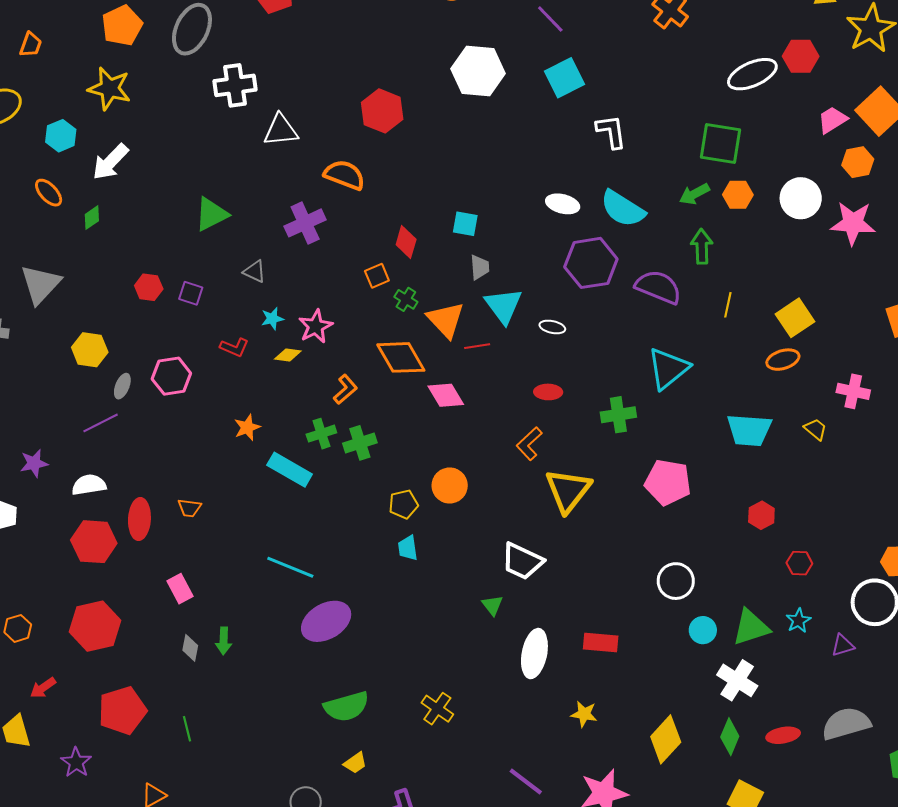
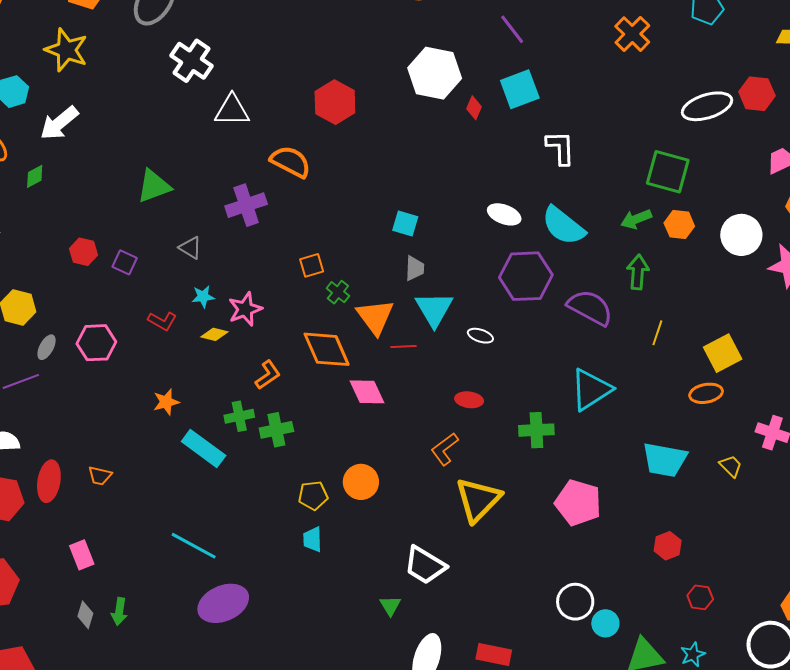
white cross: (235, 85) -> (192, 61), turned 36
red diamond: (406, 242) -> (474, 108), moved, size x0.7
cyan circle: (703, 630) -> (605, 623), moved

